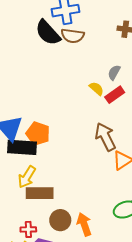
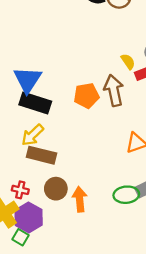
orange pentagon: (38, 134) -> (86, 96), moved, turned 30
brown arrow: (105, 137) -> (114, 90), moved

